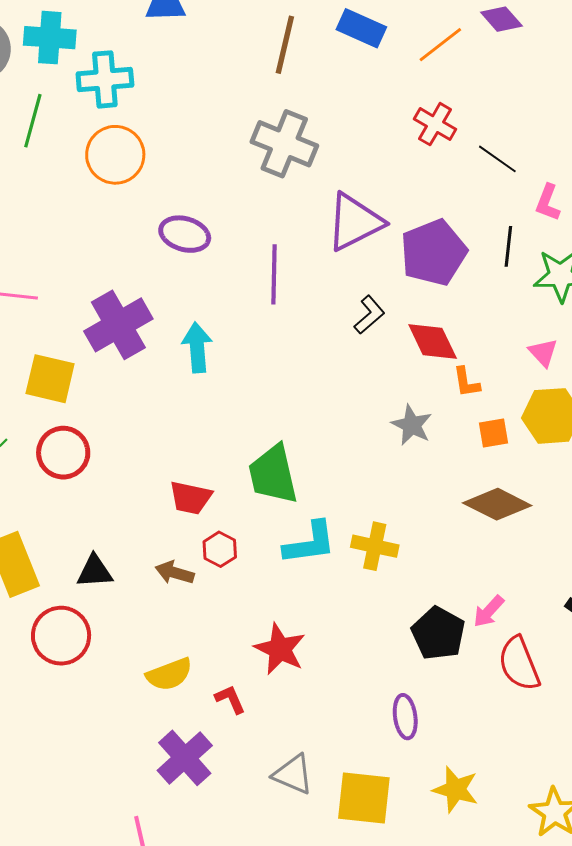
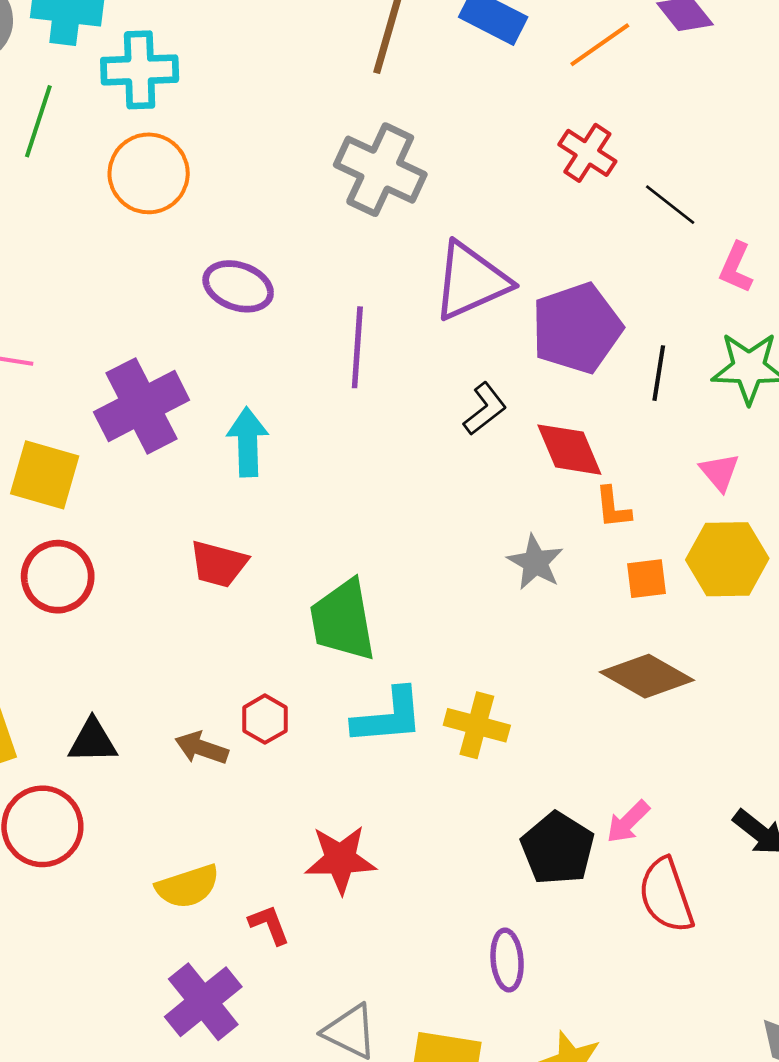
black line: (508, 246) -> (659, 373), moved
red trapezoid: (191, 498) -> (218, 564), moved
red star: (280, 649) -> (340, 859), turned -30

